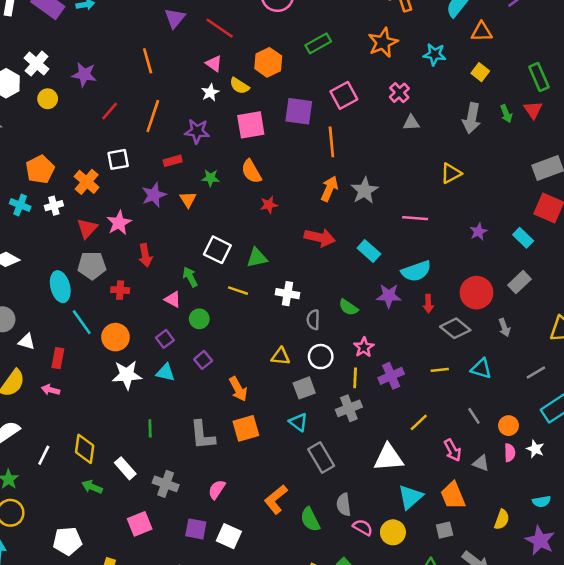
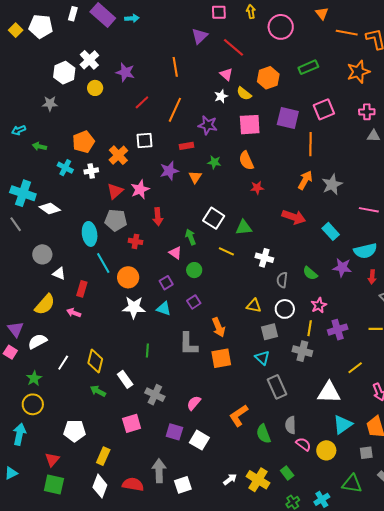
pink cross: (399, 93) -> (367, 112), turned 35
gray cross: (349, 408) -> (302, 351), turned 30
gray L-shape: (202, 435) -> (188, 344), moved

